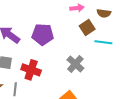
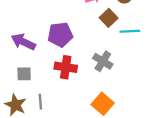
red cross: (31, 70) -> (66, 67), moved

